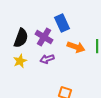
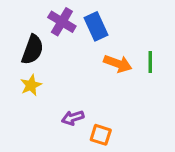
purple cross: (44, 37) -> (62, 22), moved
purple arrow: (47, 59) -> (73, 118), moved

